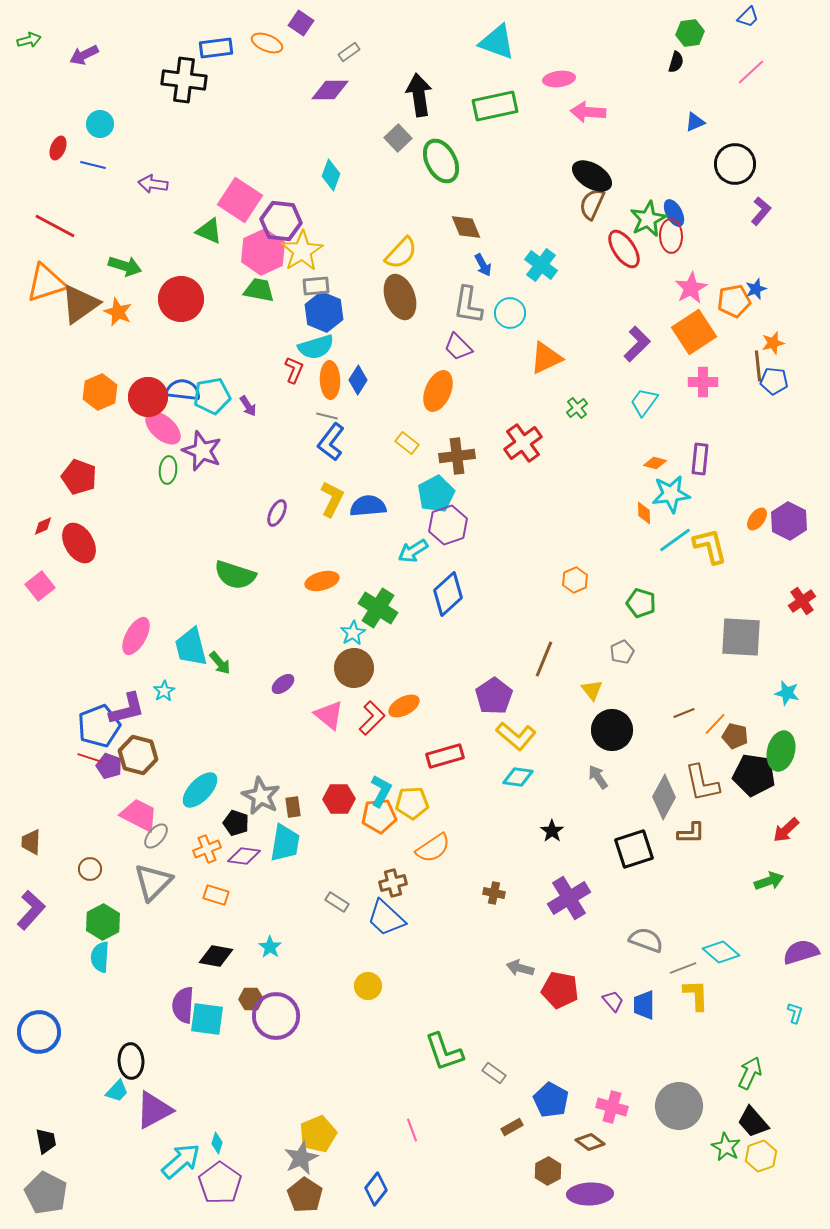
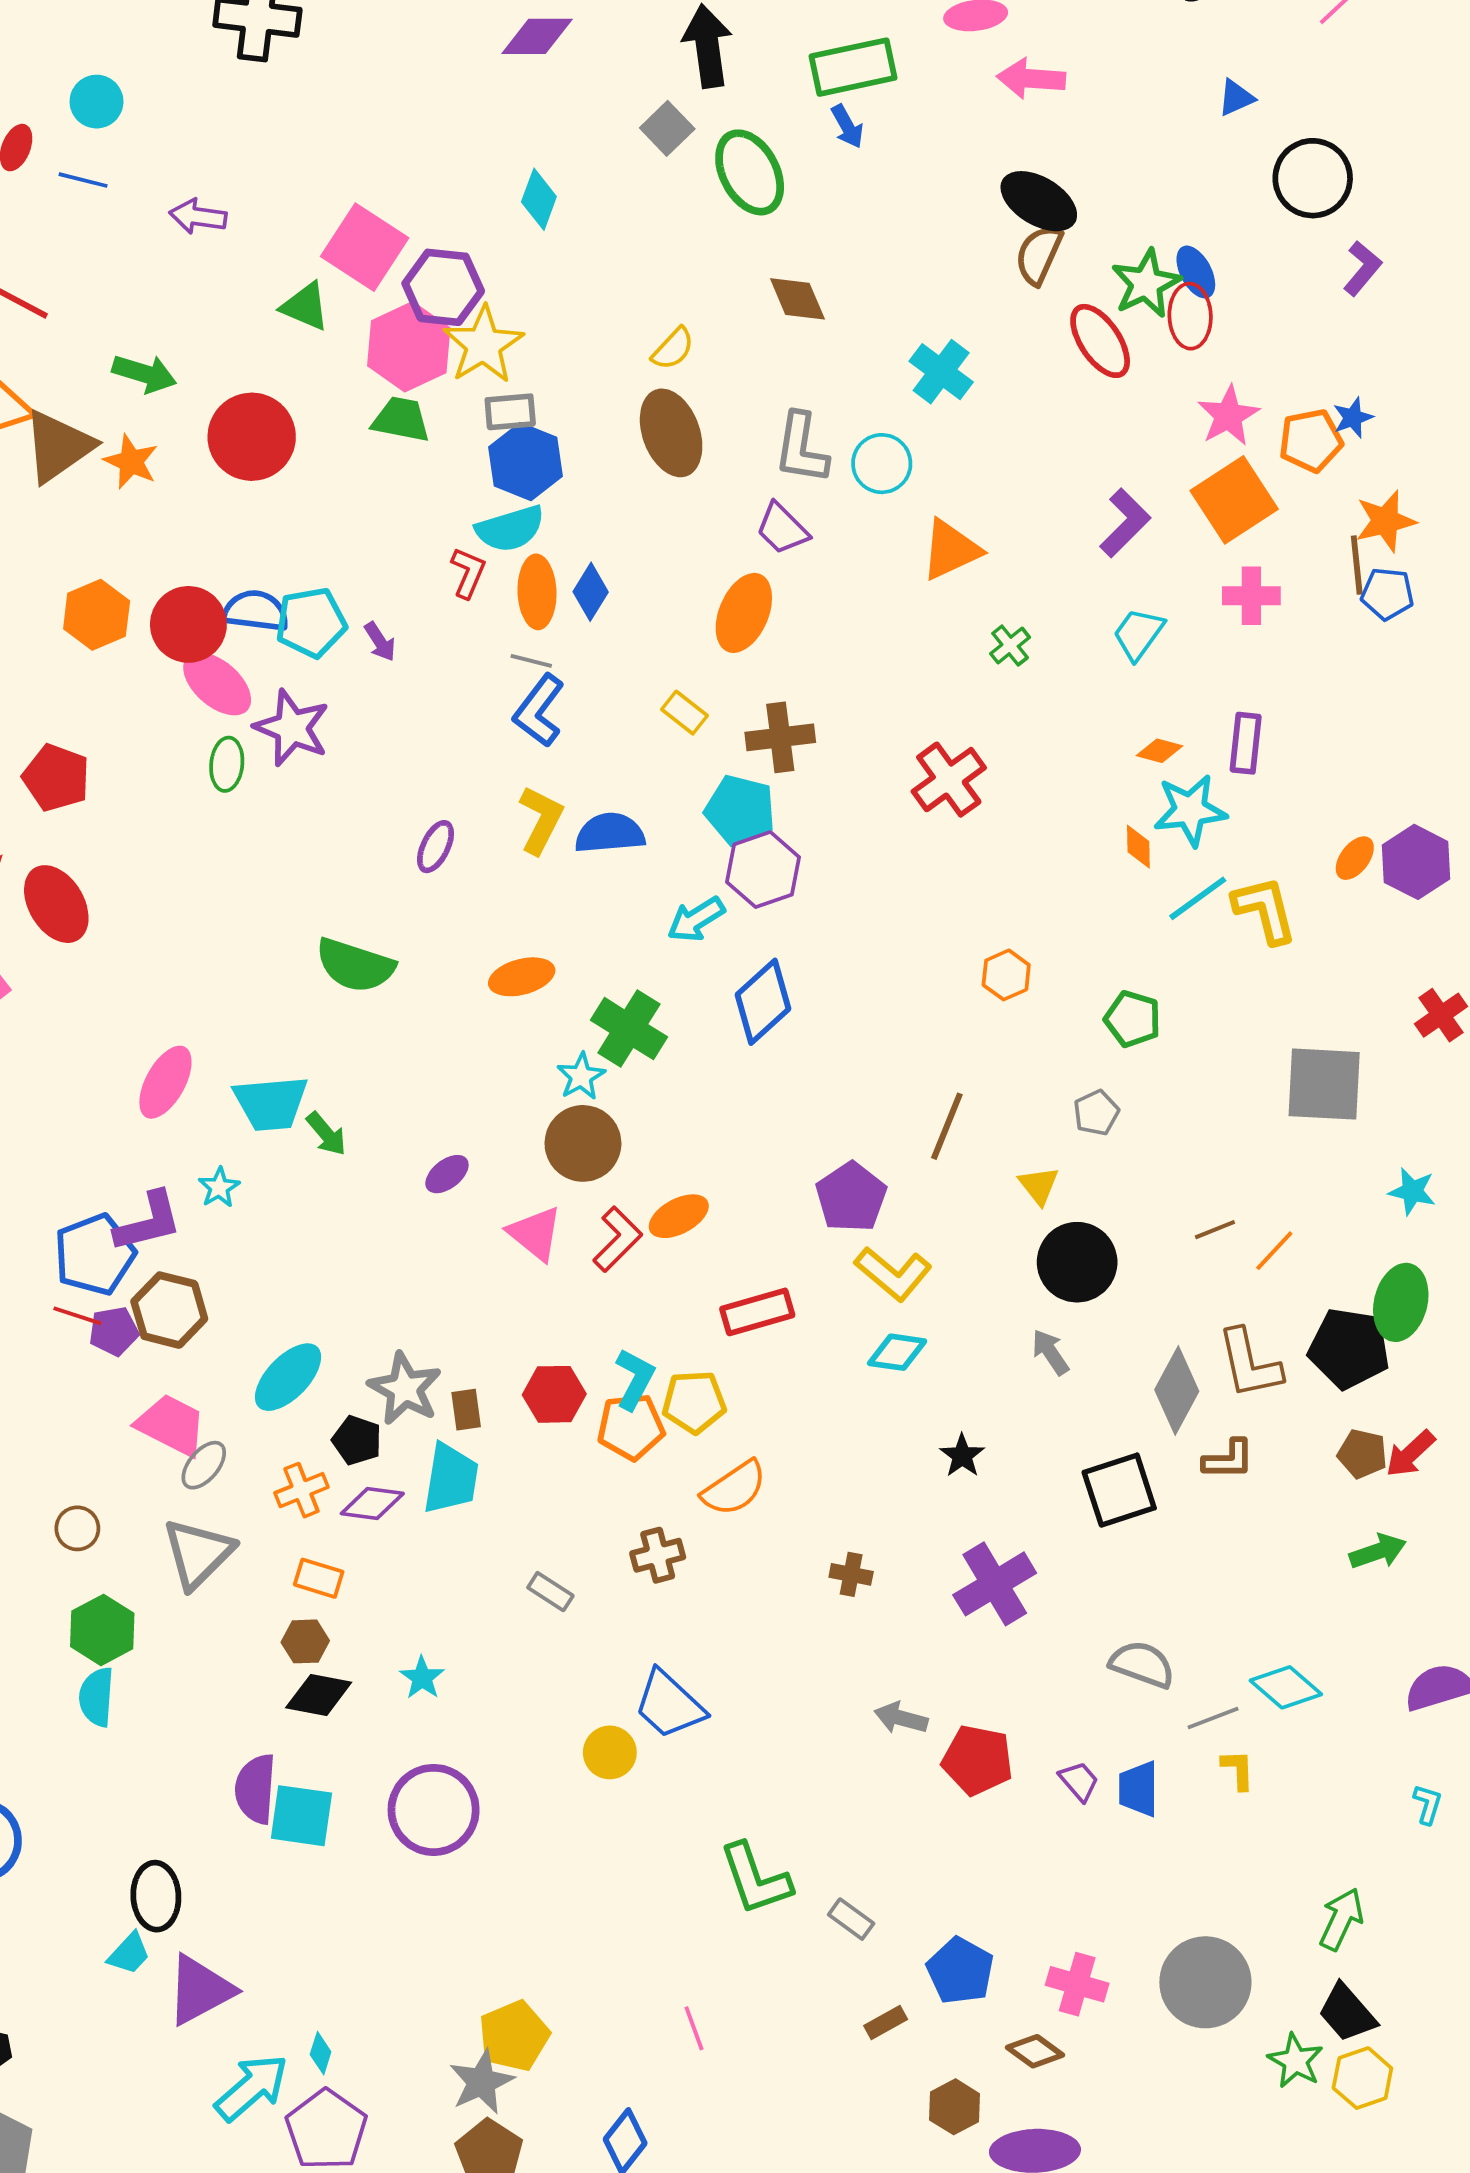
yellow semicircle: (401, 253) -> (673, 349), size x0.7
blue arrow: (483, 265) -> (847, 126), moved
orange star: (773, 343) -> (1385, 521), size x1.4
red cross: (523, 443) -> (949, 780), moved
cyan pentagon: (436, 494) -> (740, 810), turned -30
cyan trapezoid: (191, 647) -> (271, 1103), turned -81
brown pentagon: (735, 736) -> (1362, 1454), moved
purple pentagon: (109, 766) -> (114, 1331), turned -30
blue trapezoid: (386, 918) -> (669, 1705), moved
yellow L-shape: (696, 995) -> (1238, 1770), size x0.7
brown hexagon: (251, 999) -> (305, 1641), moved

